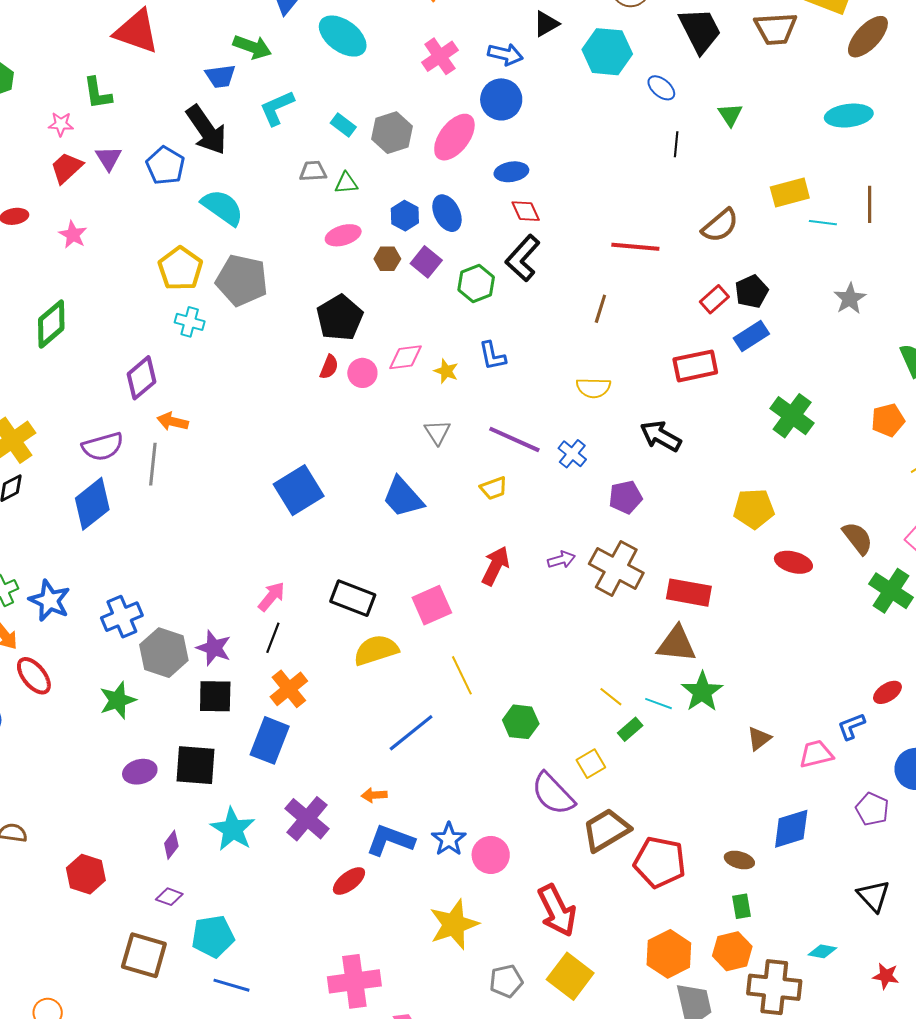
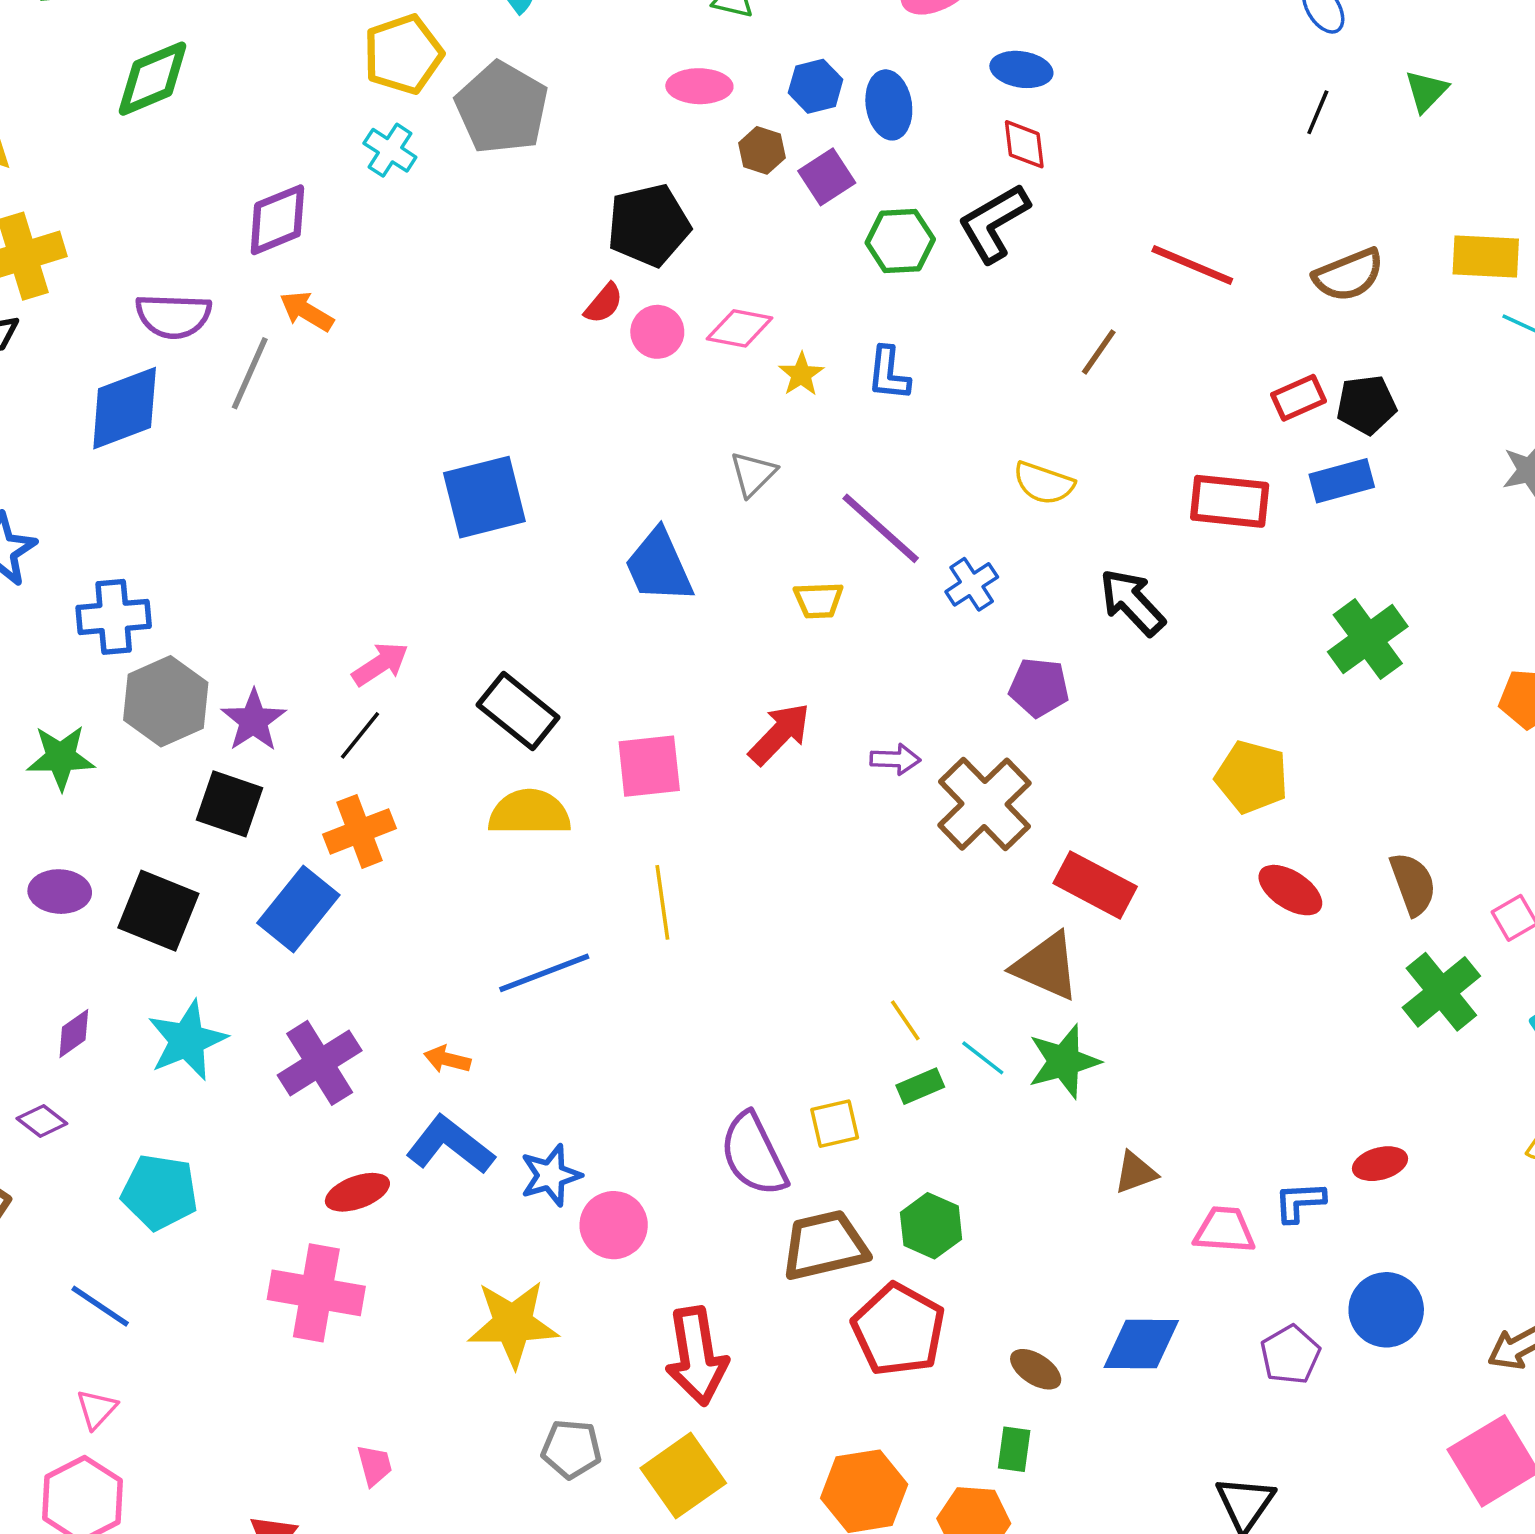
green hexagon: (521, 722) -> (931, 1226), moved
cyan pentagon: (213, 936) -> (160, 1192), moved
pink cross: (354, 981) -> (316, 1293), moved

